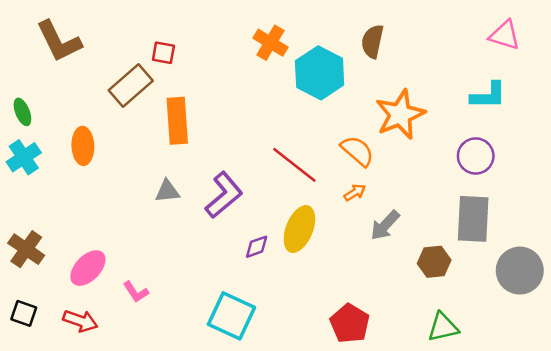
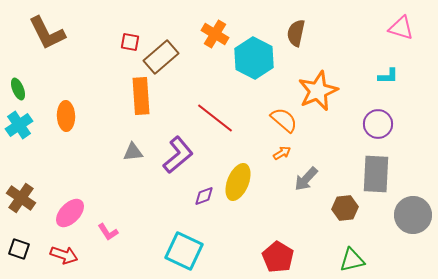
brown rectangle: (131, 85) -> (161, 57), moved
cyan L-shape: (488, 96) -> (388, 76), size x0.7
red line: (294, 165) -> (215, 118), moved

